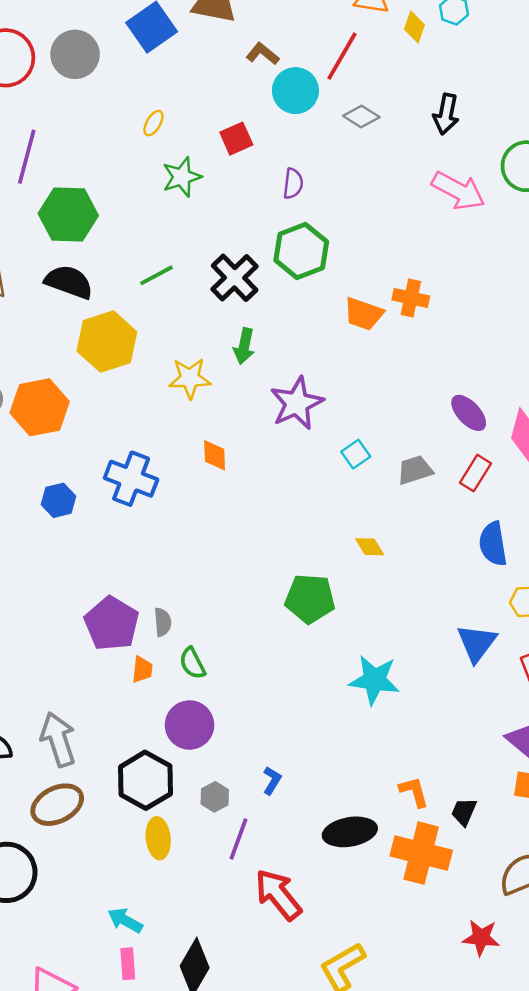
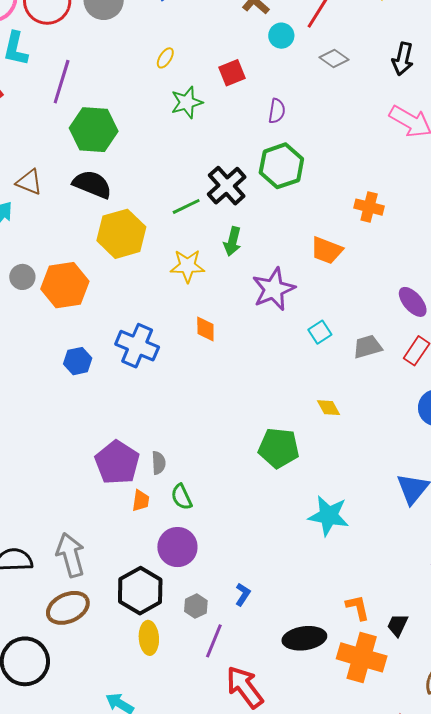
cyan circle: (295, 91) -> (281, 36), size x0.7
green line: (157, 275) -> (186, 206), moved
orange trapezoid: (364, 314) -> (327, 250), moved

